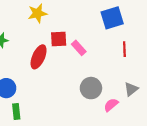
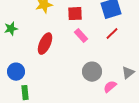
red square: (59, 39) -> (75, 14), moved
red line: (124, 49) -> (112, 34), moved, turned 48

